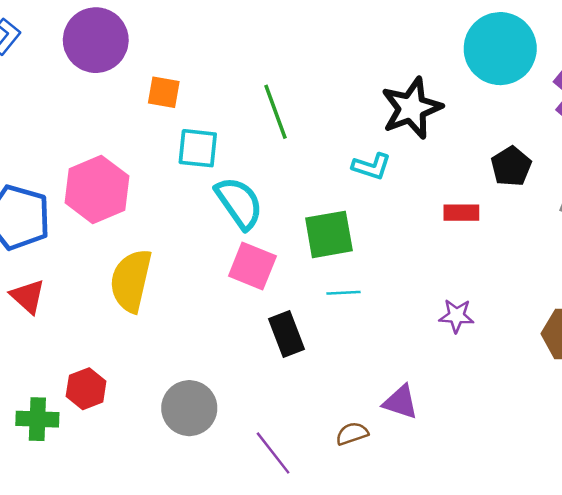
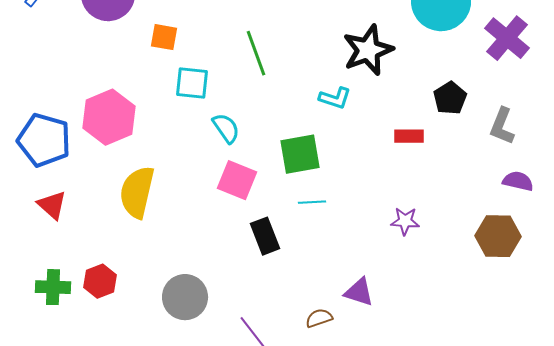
cyan semicircle: (239, 203) -> (226, 128), size x0.7
green cross: (37, 419) -> (53, 287), moved

